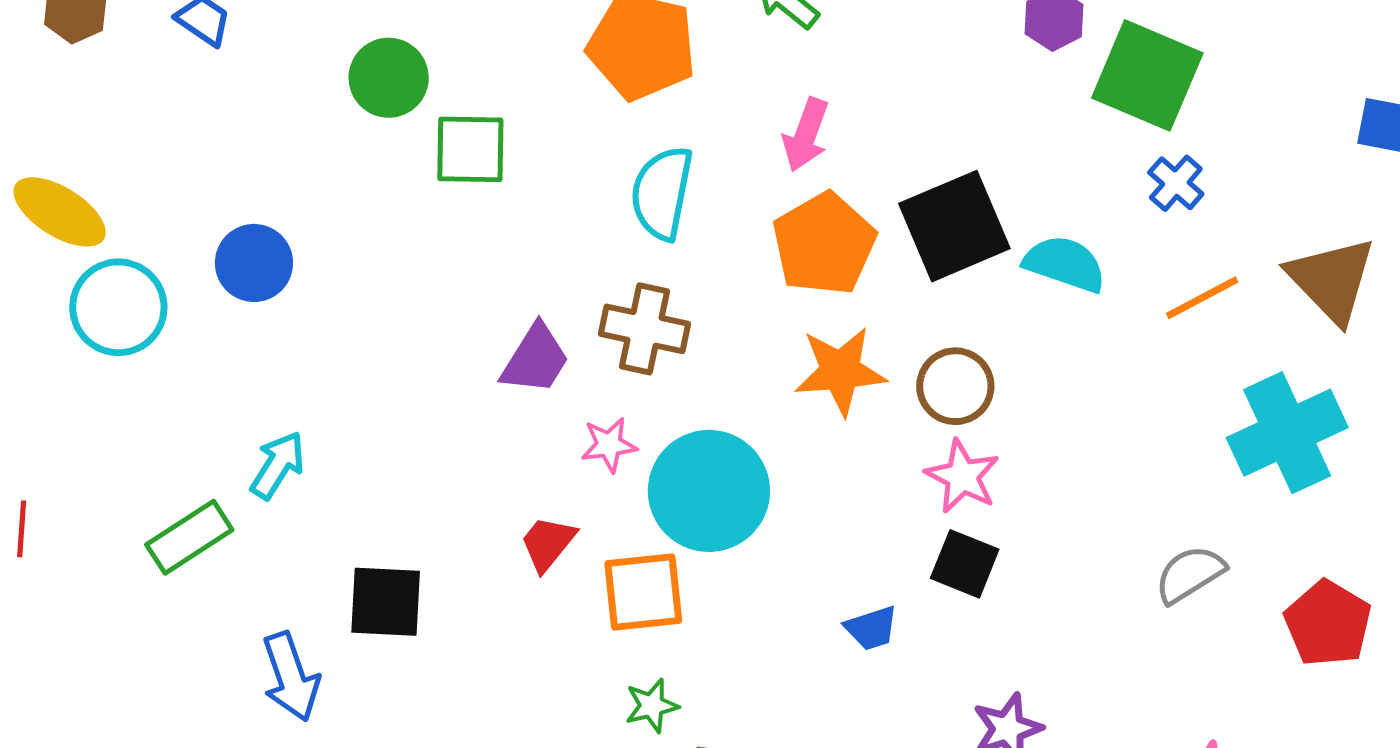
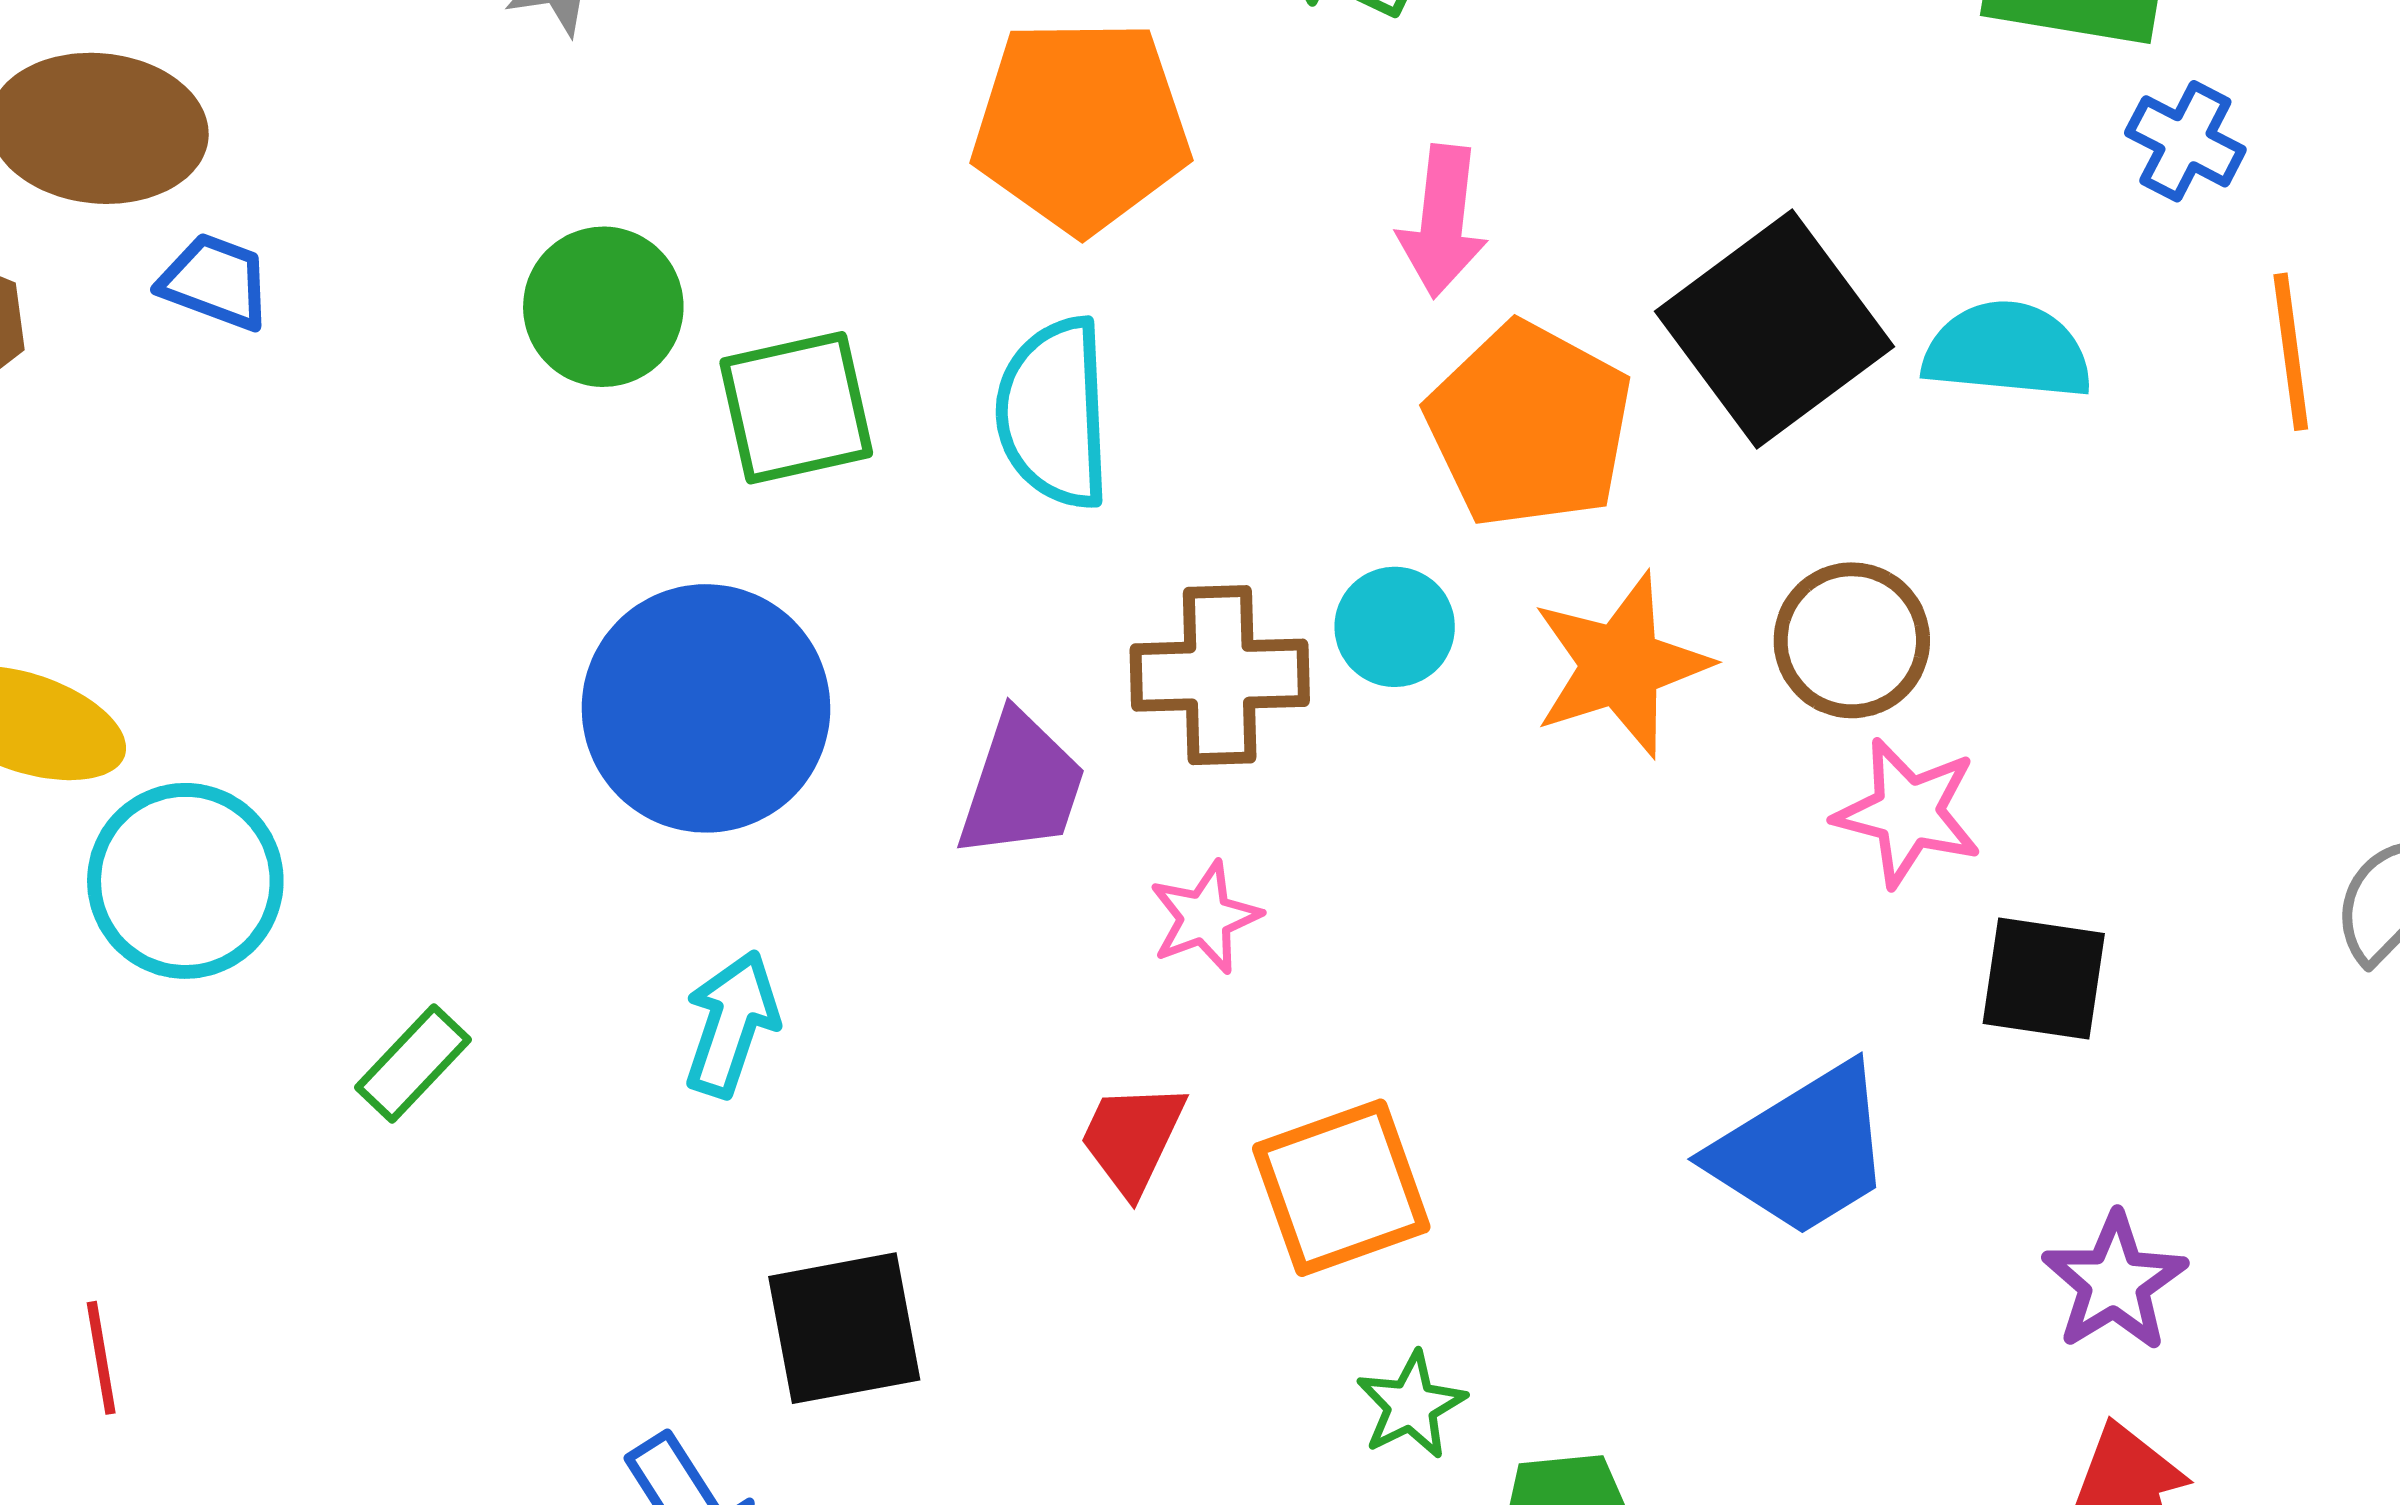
cyan semicircle: (662, 193) -> (1054, 413), moved
blue circle: (254, 263) -> (706, 708), moved, size x1.6
orange line: (1202, 298) -> (2291, 352), turned -56
cyan arrow: (278, 465) -> (731, 1024), moved
cyan circle: (709, 491) -> (1395, 627), moved, size x0.5
green rectangle: (189, 537) -> (413, 1064), moved, size x0.7
black square: (965, 564) -> (2044, 979), moved
blue trapezoid: (871, 628) -> (1802, 1151), size x1.8

